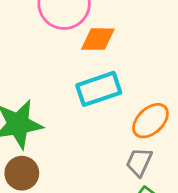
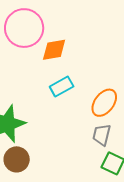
cyan rectangle: (99, 89) -> (62, 86), size x0.7

